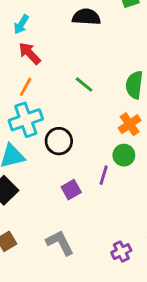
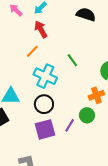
cyan cross: (26, 120) -> (45, 76), moved, turned 30
black circle: (59, 141) -> (44, 104), moved
purple square: (71, 190) -> (45, 129), size x1.5

